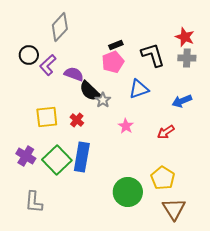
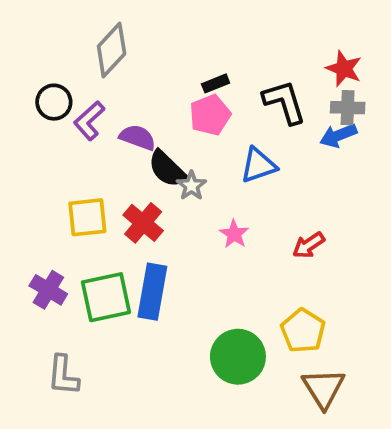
blue arrow: (182, 101) -> (338, 136), moved
red cross: (77, 120) -> (143, 223), size x1.5
green square: (57, 160) -> (106, 297), turned 32

